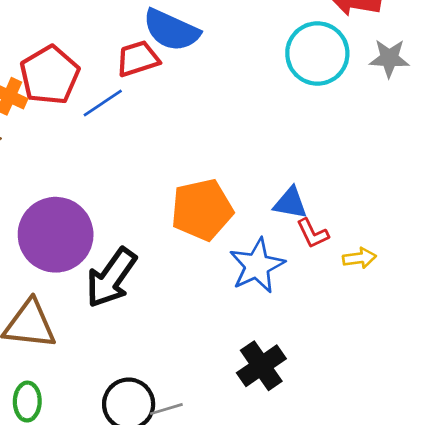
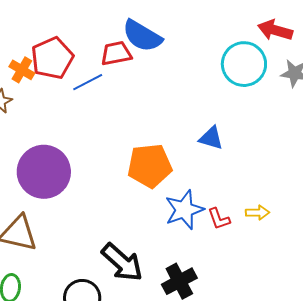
blue triangle: (290, 203) -> (211, 138), moved
red L-shape: (313, 233) -> (219, 219), moved
black arrow: (111, 278) -> (122, 262), moved, turned -90

